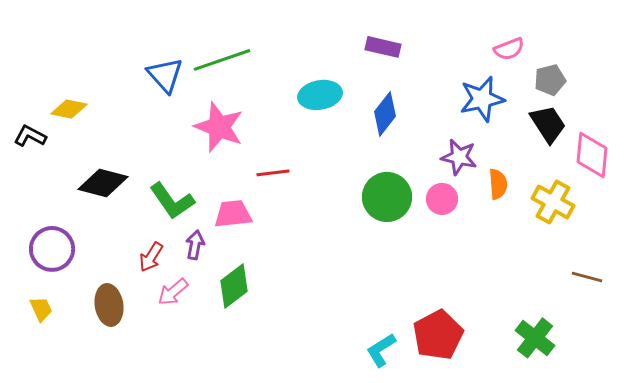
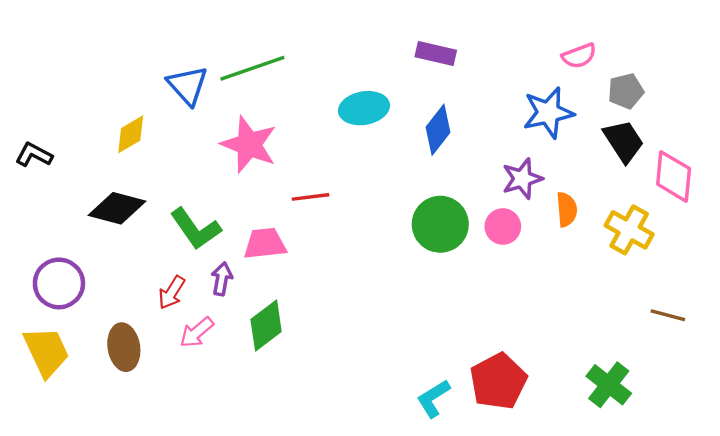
yellow diamond: (69, 109) -> (131, 134), moved, turned -42
purple star: (459, 157) -> (522, 179), turned -30
yellow trapezoid: (41, 309) -> (46, 352), size x1.8

